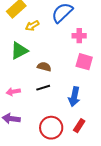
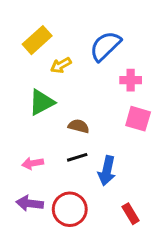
blue arrow: (74, 97) -> (107, 171), moved
red rectangle: (79, 126) -> (131, 214), turned -64
red circle: (51, 128) -> (70, 209), moved

